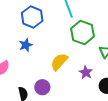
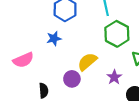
purple circle: (42, 87) -> (72, 79), moved

